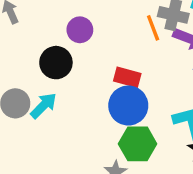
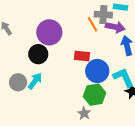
purple circle: (80, 30) -> (49, 32), size x1.6
blue circle: (128, 106) -> (97, 71), moved

